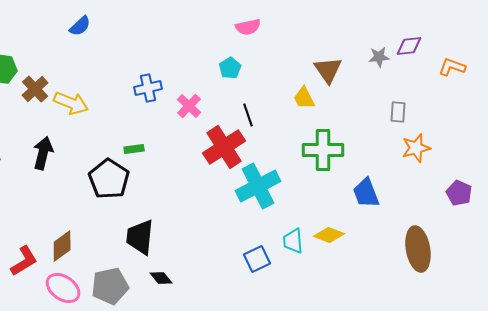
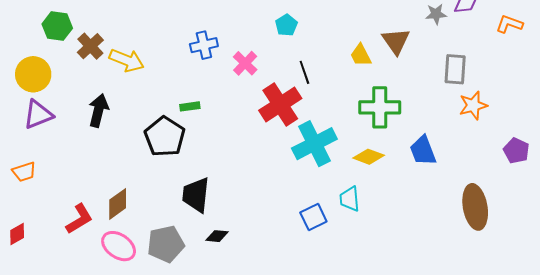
brown triangle: (328, 70) -> (396, 41), moved
gray rectangle: (398, 112) -> (455, 69), size x1.4
yellow diamond: (329, 235) -> (369, 157), moved
black diamond: (161, 278) -> (217, 236), turned -45

